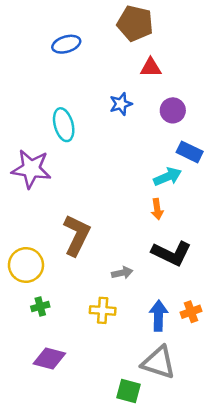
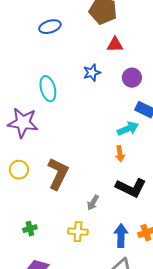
yellow circle: (26, 265) -> (19, 170), moved, size x0.7
gray arrow: (122, 273) -> (93, 203), turned 133

